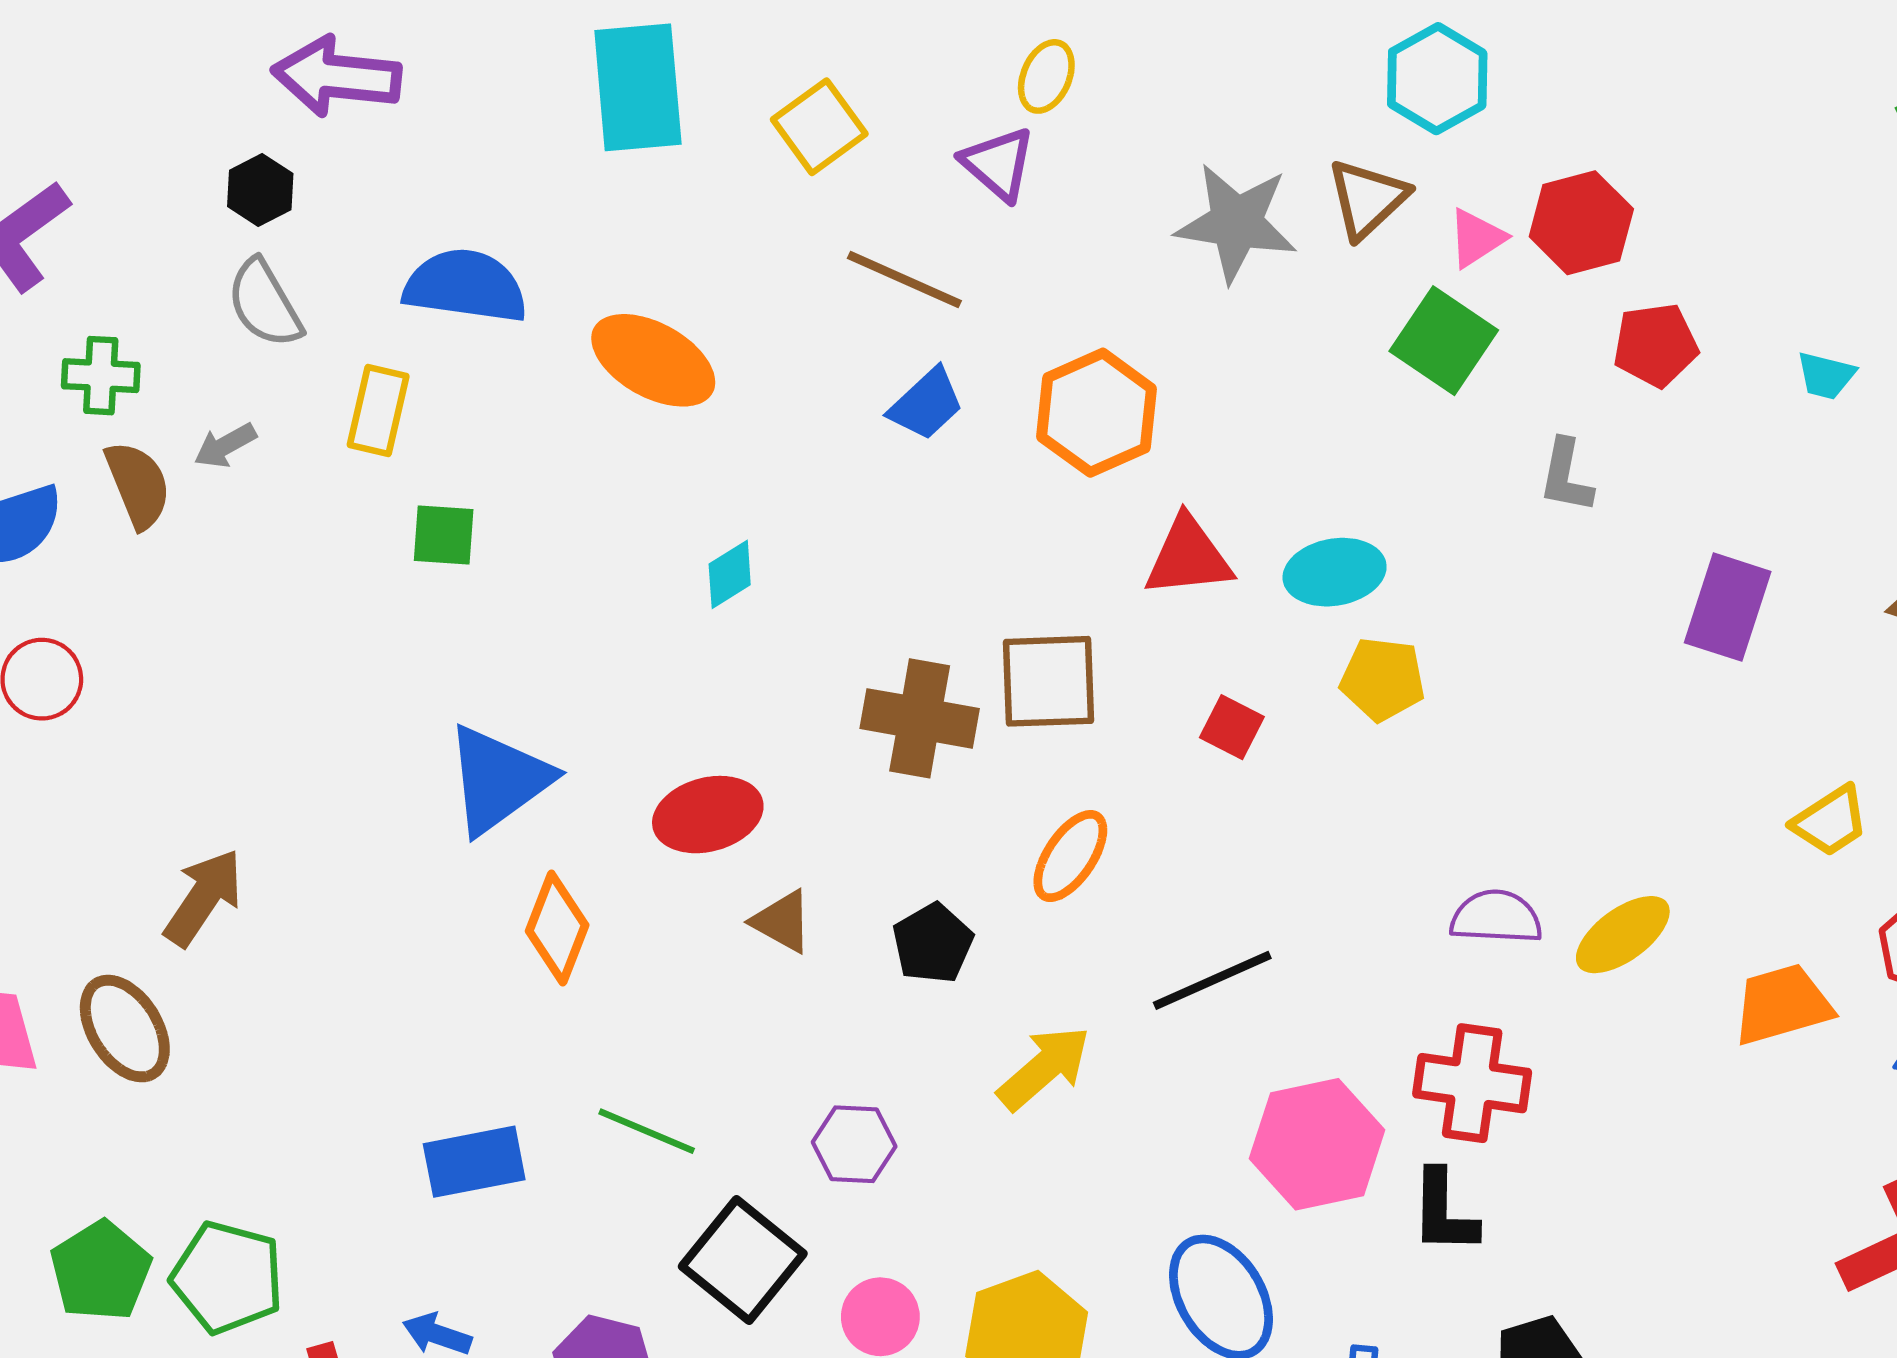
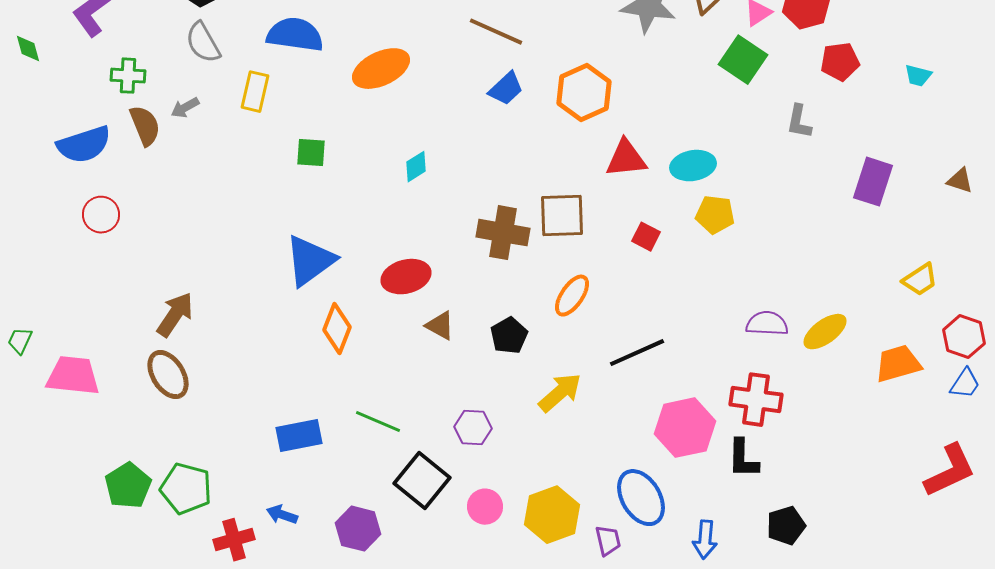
orange ellipse: (653, 360) -> (381, 69), turned -54
green square: (444, 535) -> (311, 153), moved
brown ellipse: (125, 1029) -> (168, 375), moved

